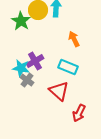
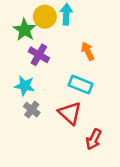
purple cross: (35, 61) -> (39, 55), moved, turned -30
gray cross: (27, 80) -> (32, 110), moved

